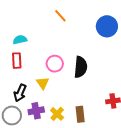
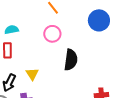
pink circle: (55, 64) -> (52, 34), moved

